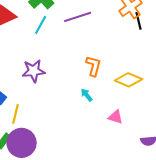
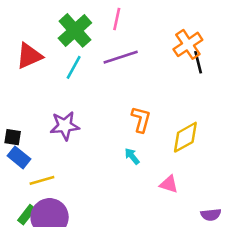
yellow diamond: (129, 80) -> (185, 137), turned -52
yellow line: (16, 114) -> (42, 180), turned 60

